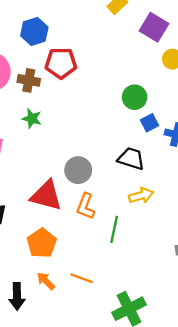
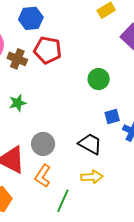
green circle: (135, 97) -> (99, 79), moved
green star: (32, 118) -> (18, 103), moved, turned 30

